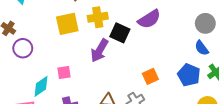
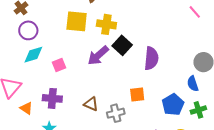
purple semicircle: (149, 19) -> (151, 58), moved, turned -70
pink square: (64, 72) -> (59, 65), turned -32
cyan diamond: (41, 86) -> (33, 55), moved

